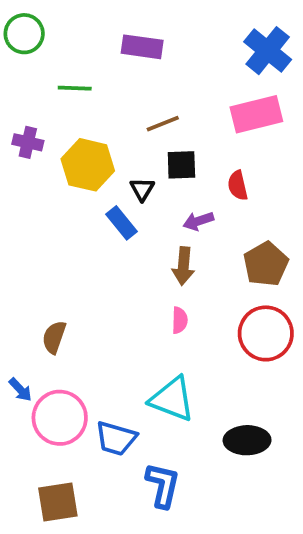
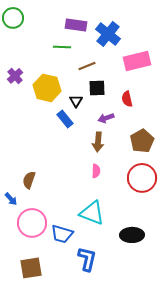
blue cross: (268, 51) -> (108, 34), moved
green line: (75, 88) -> (62, 47), moved
purple cross: (28, 142) -> (15, 76), turned 35
blue arrow: (20, 390) -> (11, 199), moved

